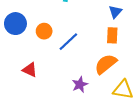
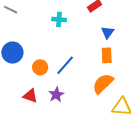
orange circle: (44, 31) -> (40, 67), moved
purple star: (80, 85) -> (56, 95), moved

